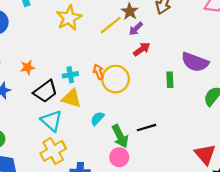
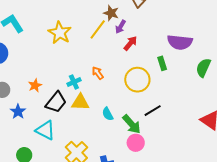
yellow circle: (116, 79) -> (137, 80), moved
cyan semicircle: (97, 118) -> (108, 114), turned -56
cyan triangle: (52, 121) -> (45, 130), moved

